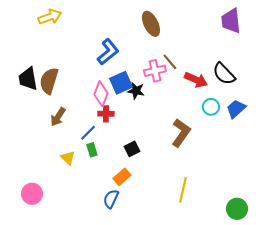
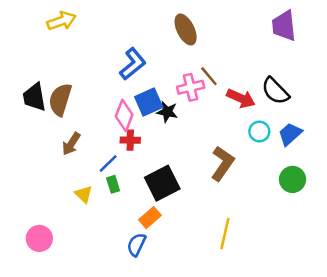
black square: (132, 149) -> (162, 183), size x1.8
green circle: (237, 209) -> (293, 179), moved

